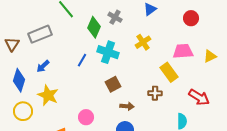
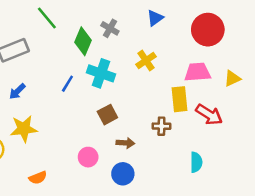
red circle: (191, 18) -> (208, 30), size x1.6
yellow rectangle: (169, 72) -> (179, 99), turned 30
yellow star: (48, 95) -> (24, 129), turned -30
red arrow: (199, 97) -> (209, 115), moved
pink circle: (86, 117) -> (88, 157), moved

